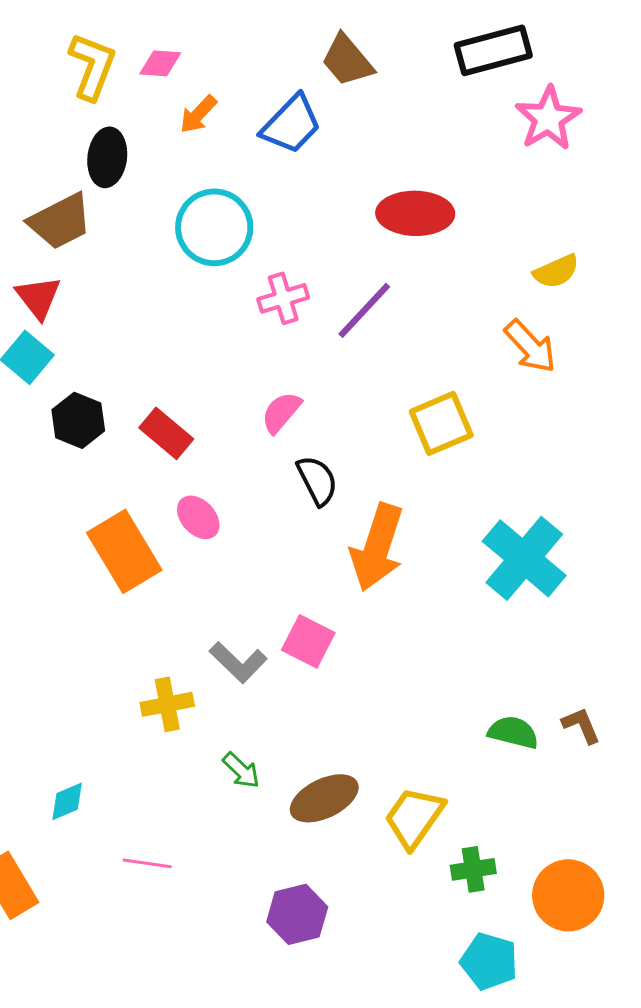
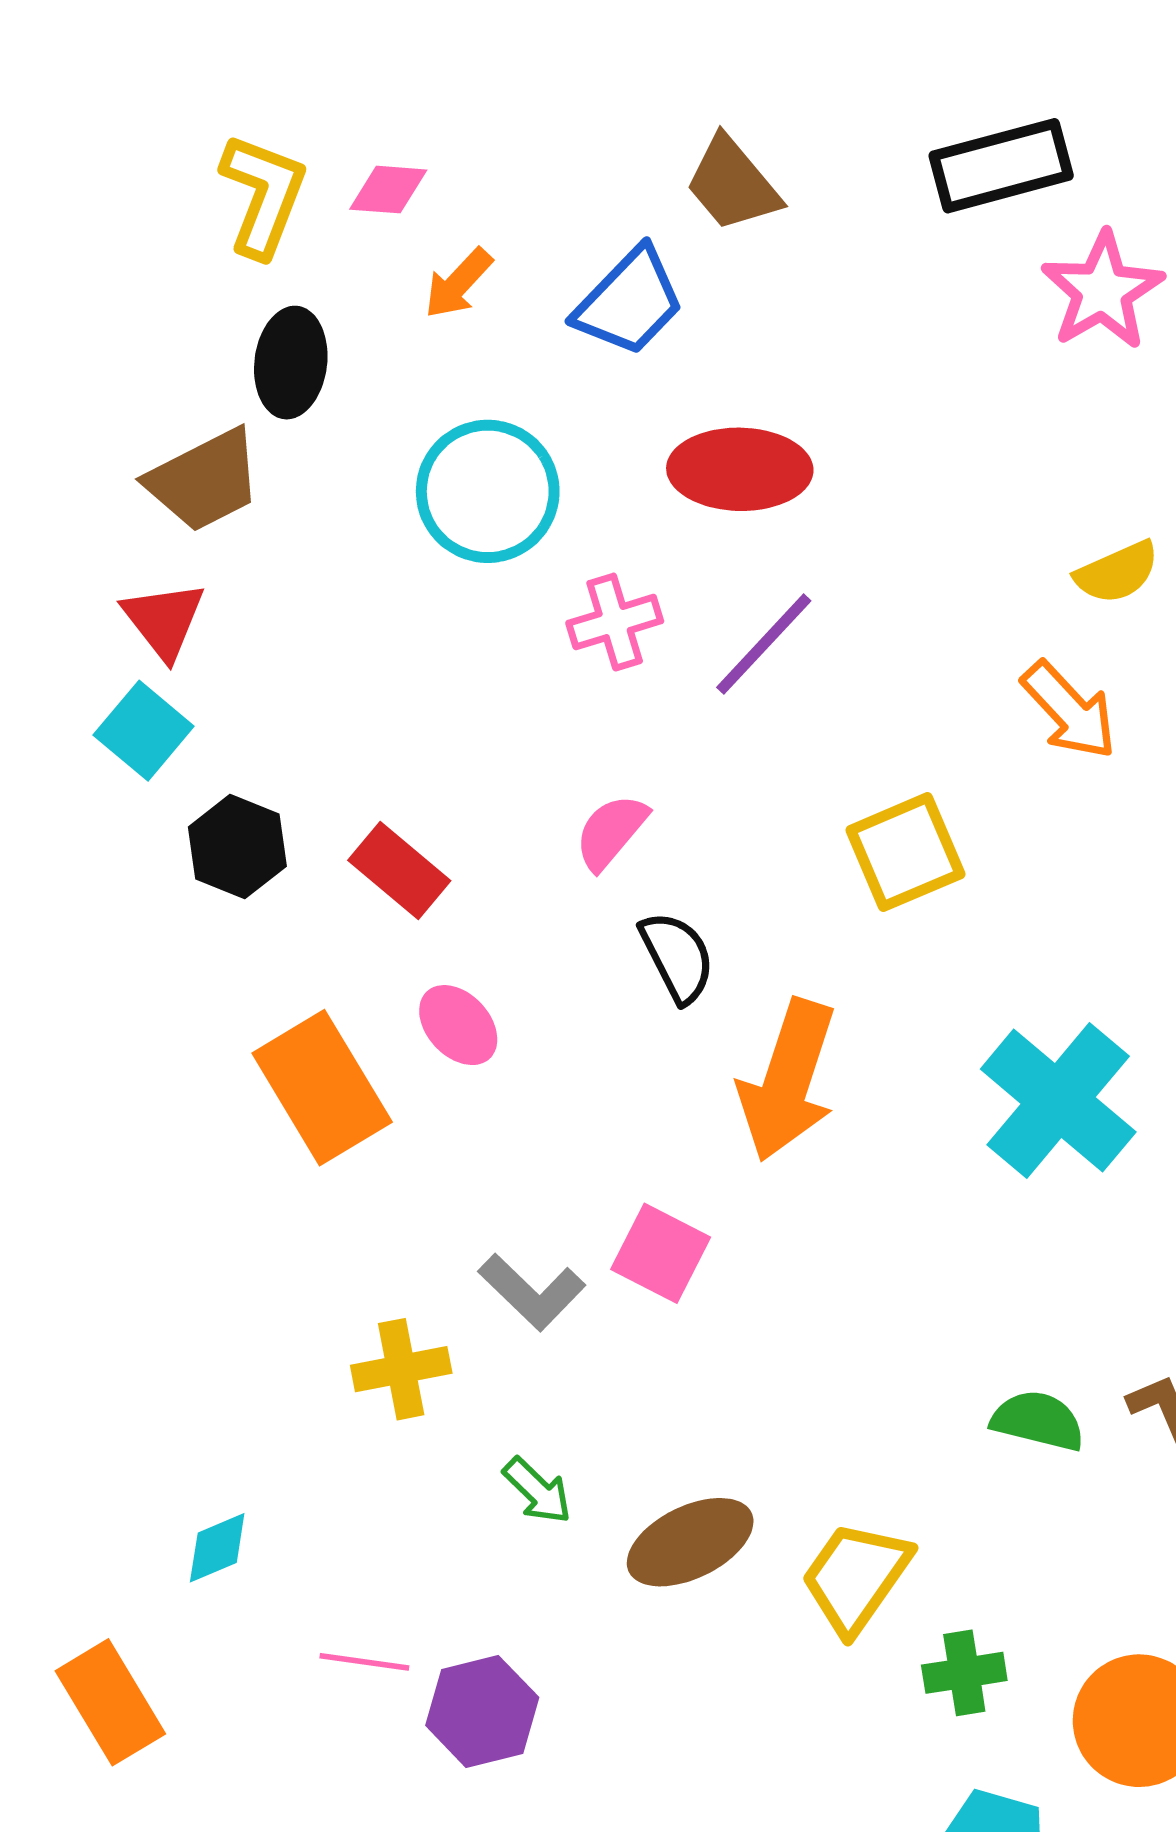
red ellipse: (415, 213) -> (740, 469), moved
purple hexagon: (297, 914) -> (482, 1711), moved

